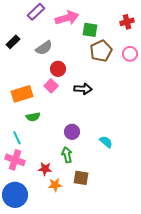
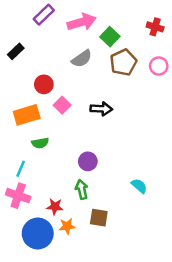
red cross: (127, 22) -> (155, 27), turned 32
green square: (90, 30) -> (110, 37), turned 35
gray semicircle: (44, 48) -> (82, 59), moved
red circle: (58, 69) -> (44, 84), moved
cyan line: (17, 138) -> (21, 169), turned 48
cyan semicircle: (106, 142) -> (139, 186), moved
blue circle: (15, 195) -> (38, 233), moved

